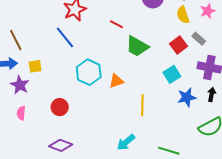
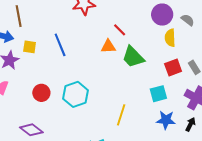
yellow semicircle: (183, 15) -> (170, 38), moved
blue line: (65, 37) -> (60, 45), moved
cyan hexagon: (89, 72) -> (75, 94), moved
orange triangle: (116, 81) -> (108, 46), moved

